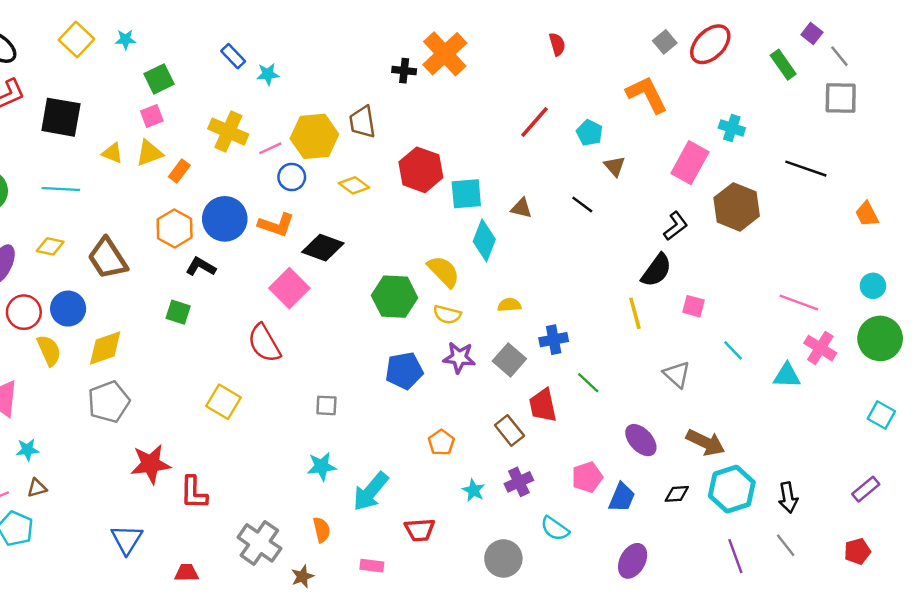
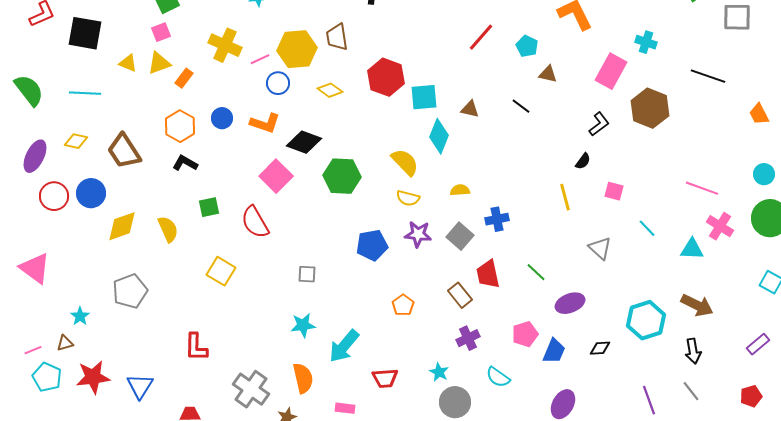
brown triangle: (615, 166) -> (548, 74), turned -36
blue circle: (225, 219) -> (222, 118), size x0.6
black L-shape: (201, 267) -> (185, 163), moved
black semicircle: (656, 270) -> (583, 161), size x0.6
green hexagon: (395, 297) -> (342, 176), moved
green square: (178, 312) -> (209, 207), moved, turned -30
yellow semicircle: (49, 350) -> (168, 229), moved
green line: (588, 383) -> (536, 272), moved
gray pentagon: (109, 402) -> (130, 291), moved
purple ellipse: (641, 440) -> (570, 303), turned -68
brown arrow: (706, 442) -> (697, 305), moved
cyan star: (27, 450) -> (80, 316), moved, turned -30
red star: (151, 464) -> (93, 377), moved
cyan hexagon: (732, 489) -> (646, 320), moved
cyan star: (473, 490) -> (439, 372), moved
orange semicircle: (322, 530) -> (303, 378), size x1.4

